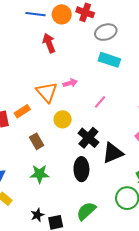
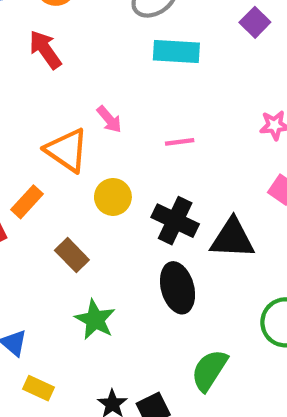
pink arrow: (70, 83) -> (109, 119), turned 80
pink line: (100, 102) -> (180, 142), turned 56
black triangle: (113, 153) -> (232, 238), turned 40
green star: (40, 174) -> (95, 320), turned -30

